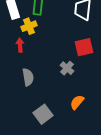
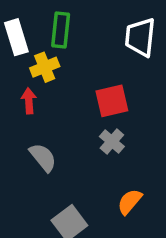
red square: (84, 47) -> (112, 101), moved
gray semicircle: (28, 77) -> (43, 157), turned -30

